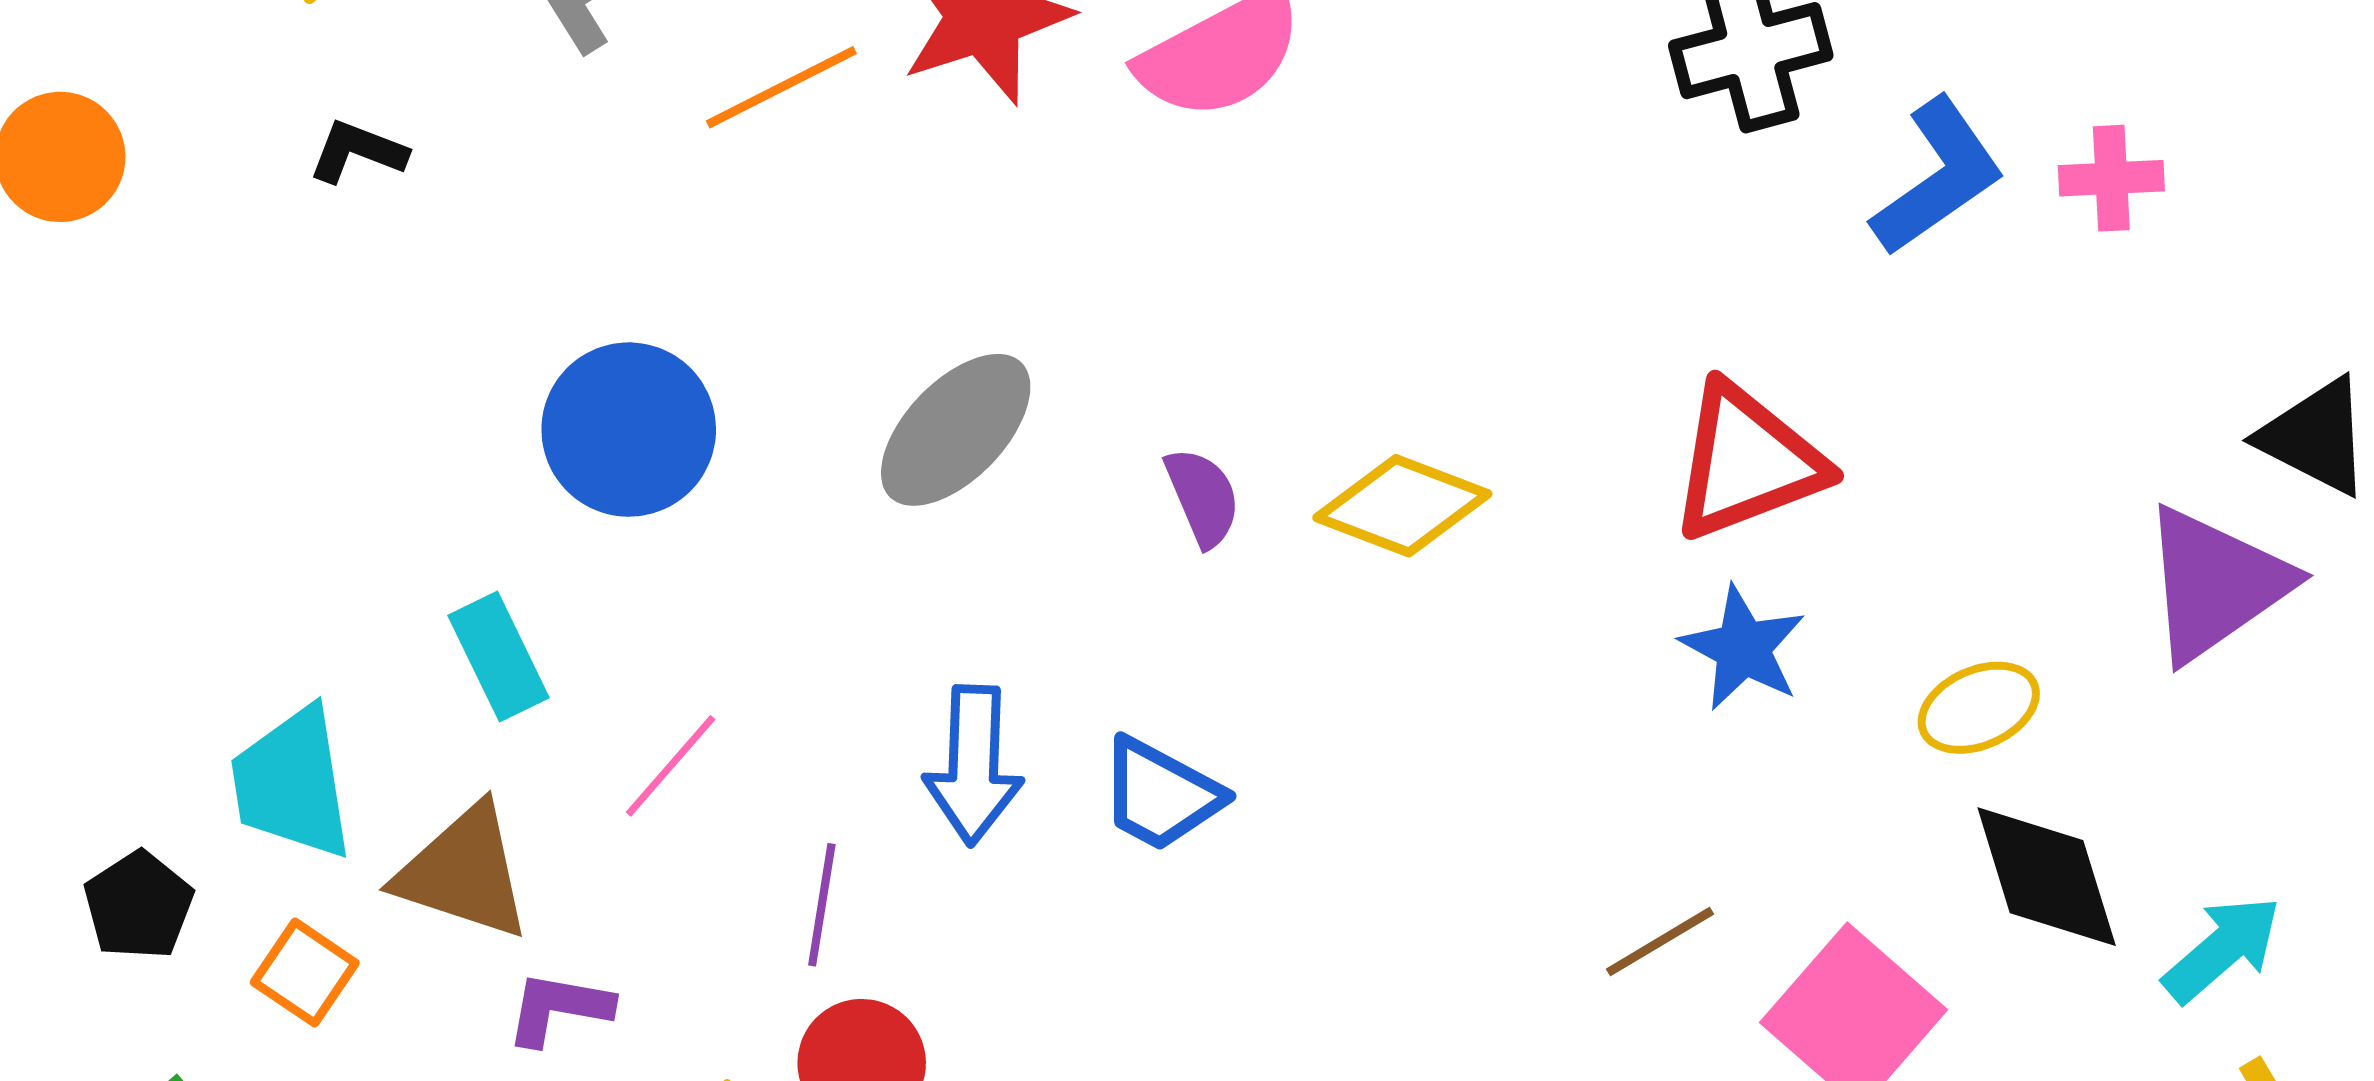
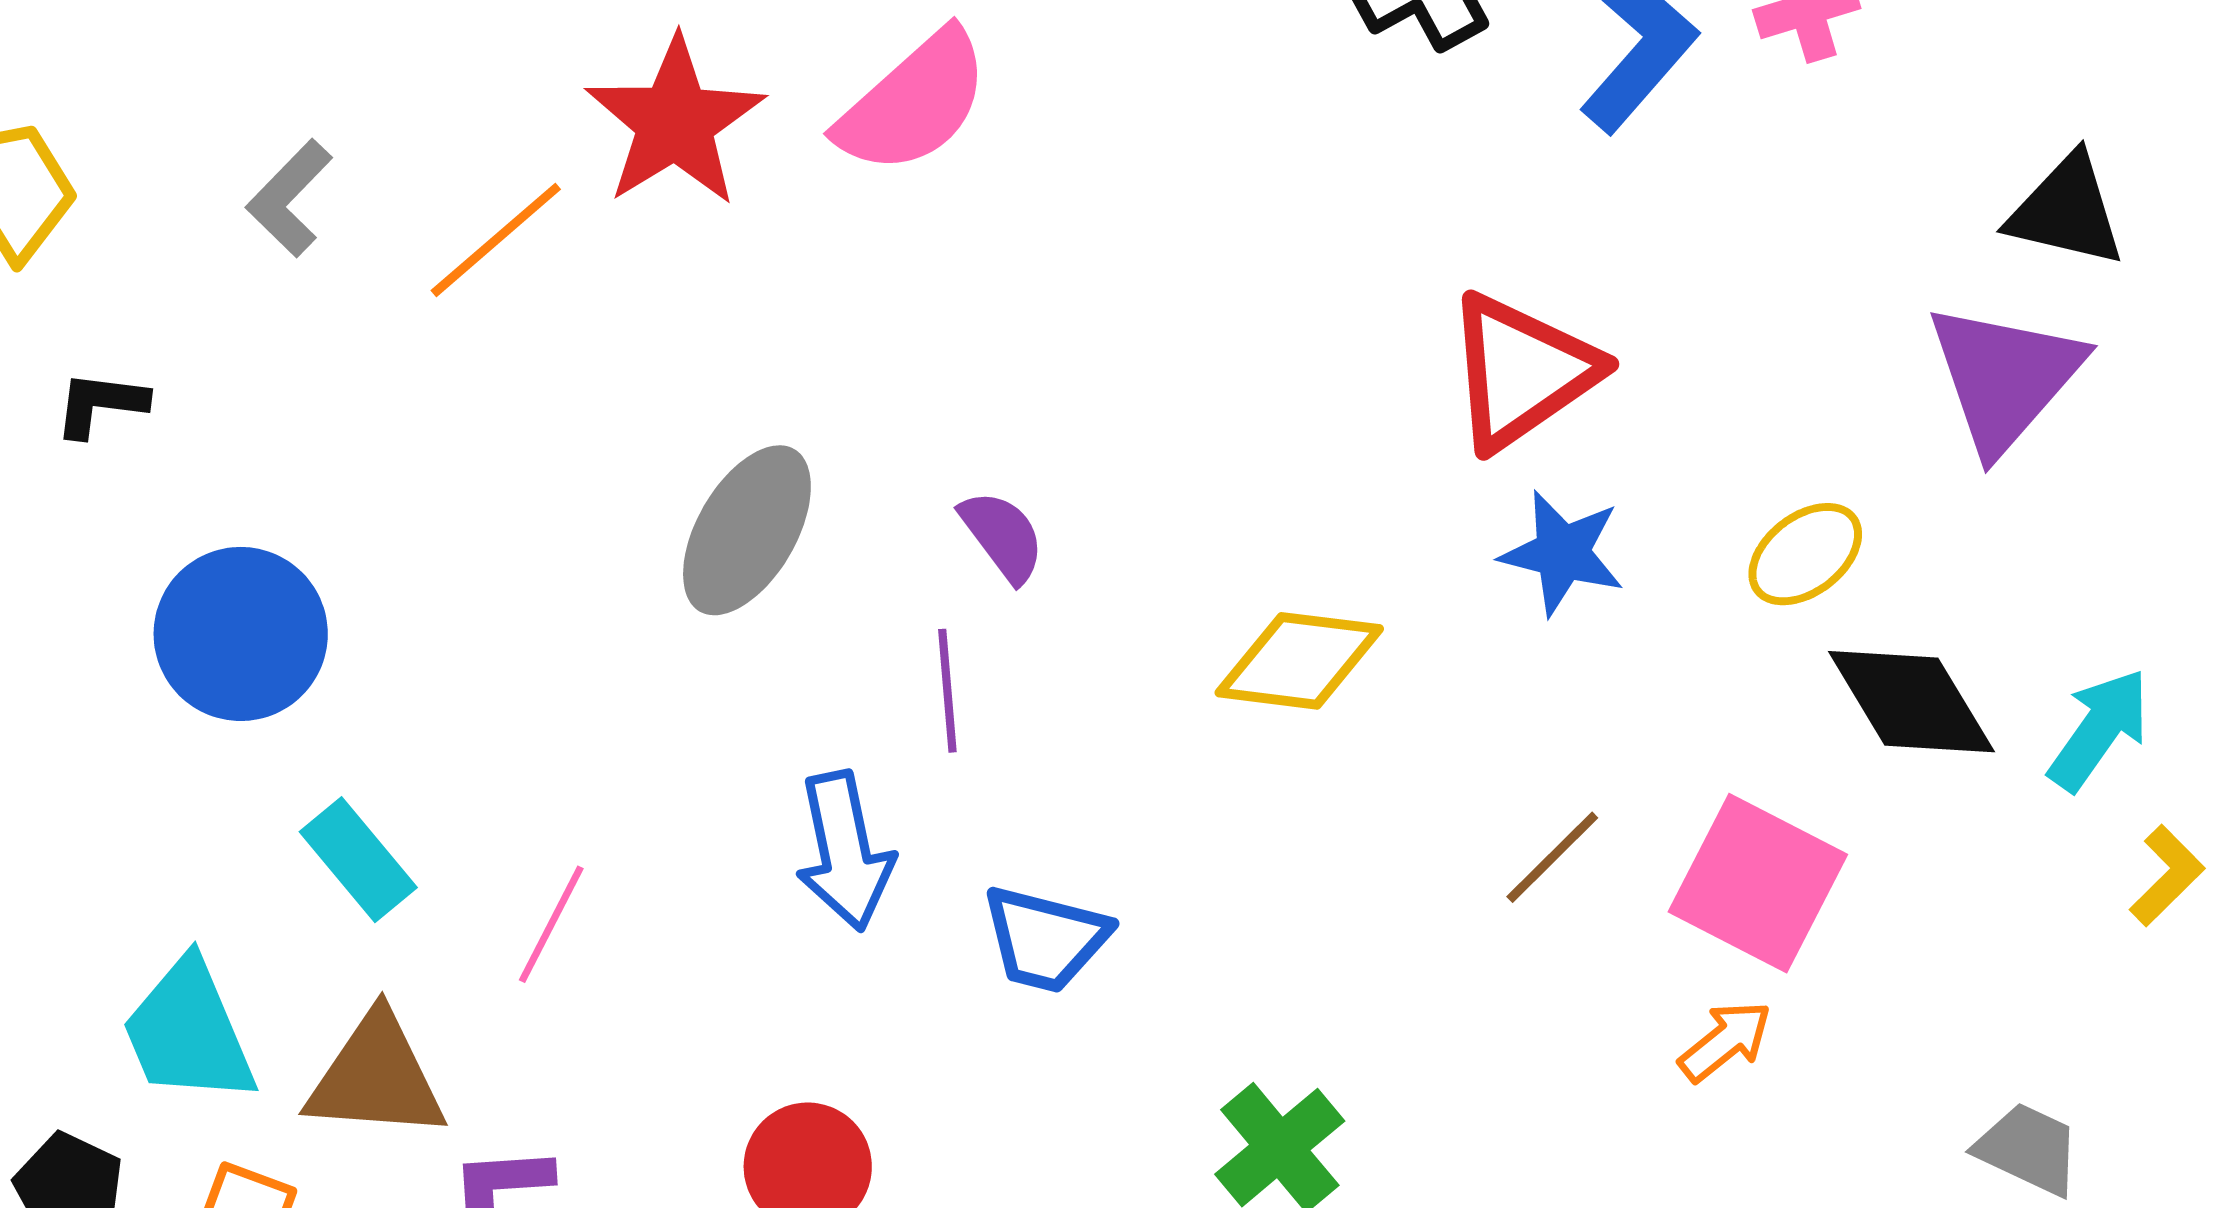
blue circle: (629, 430) -> (241, 634), moved
yellow diamond: (1402, 506) -> (1299, 661), moved
blue trapezoid: (1161, 795) -> (1045, 939), moved
purple line: (822, 905) -> (947, 691), moved

